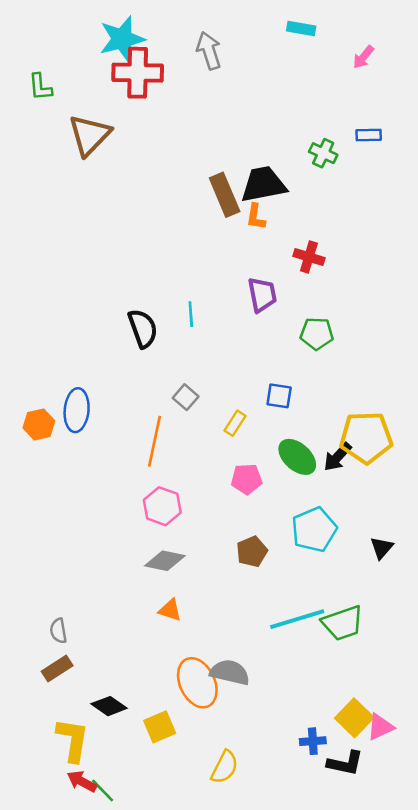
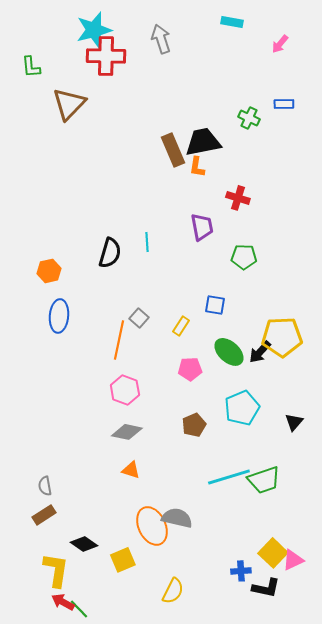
black semicircle: (143, 328) -> (110, 253), turned 36
gray square: (186, 397) -> (139, 318), moved
orange hexagon: (39, 424) -> (49, 271), moved

